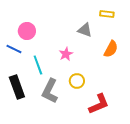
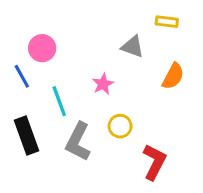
blue line: (14, 49) -> (22, 76), turned 35
red L-shape: (99, 104) -> (154, 162), turned -40

